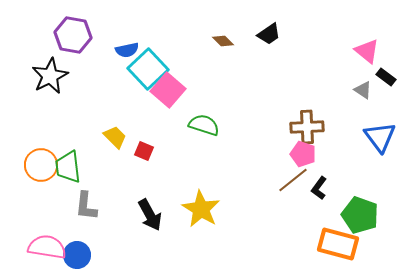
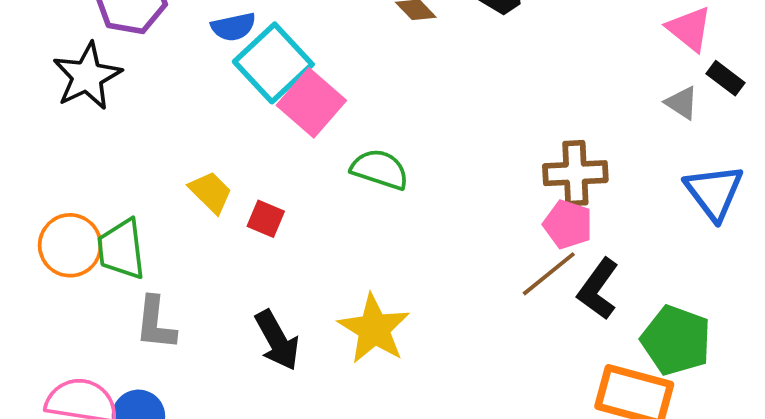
black L-shape: (319, 188) -> (598, 289), size x1.4

